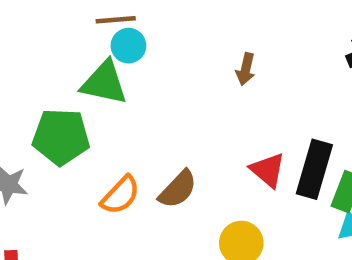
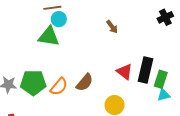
brown arrow: (246, 69) -> (112, 27), turned -48
green pentagon: (61, 137) -> (33, 83), moved

